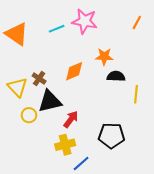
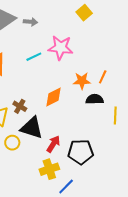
orange line: (137, 22) -> (103, 77), moved
black triangle: (50, 101) -> (32, 128), turned 35
black pentagon: (111, 136) -> (81, 152), moved

